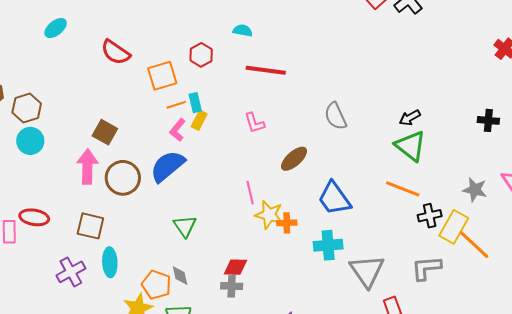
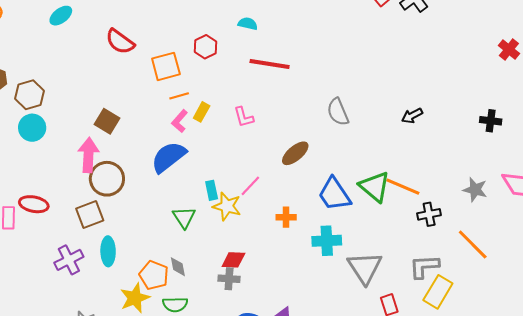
cyan rectangle: (195, 103) -> (212, 190), moved
pink L-shape: (254, 123) -> (244, 117), moved
green triangle: (411, 146) -> (375, 187), moved
brown circle: (123, 178) -> (107, 179), moved
pink line: (250, 193) -> (250, 186), turned 55
yellow star: (269, 215) -> (227, 206), moved
brown square: (90, 226) -> (90, 214), turned -36
yellow rectangle: (454, 227) -> (438, 292), moved

